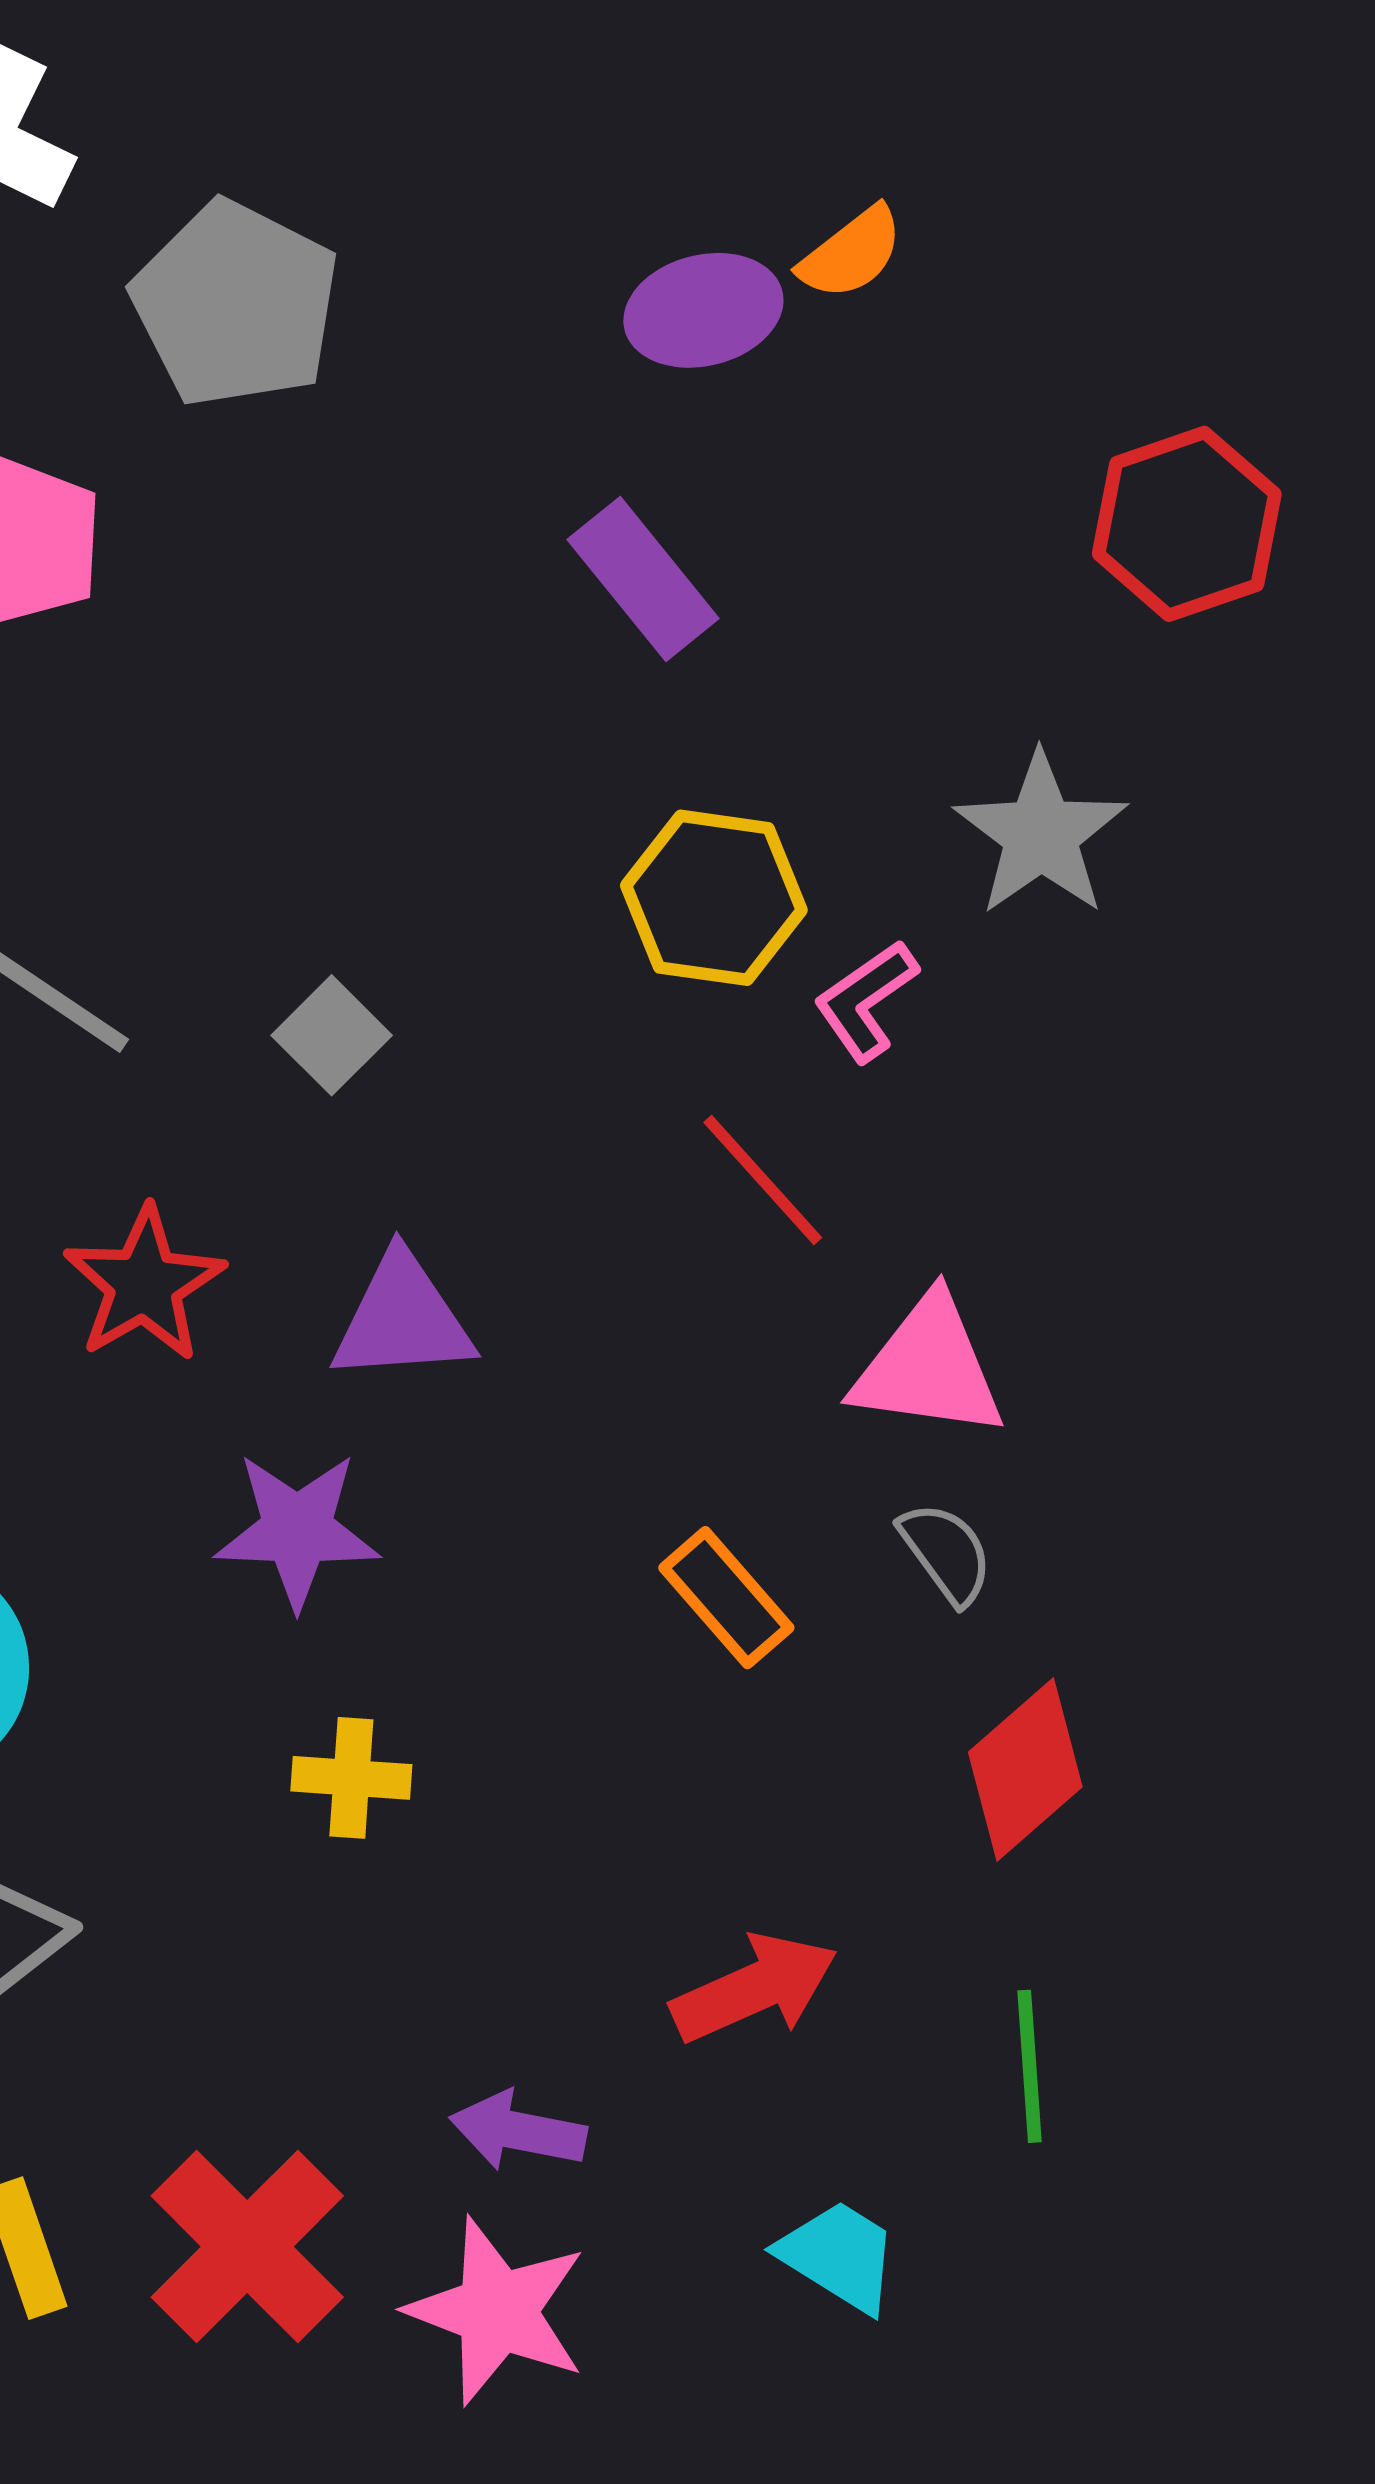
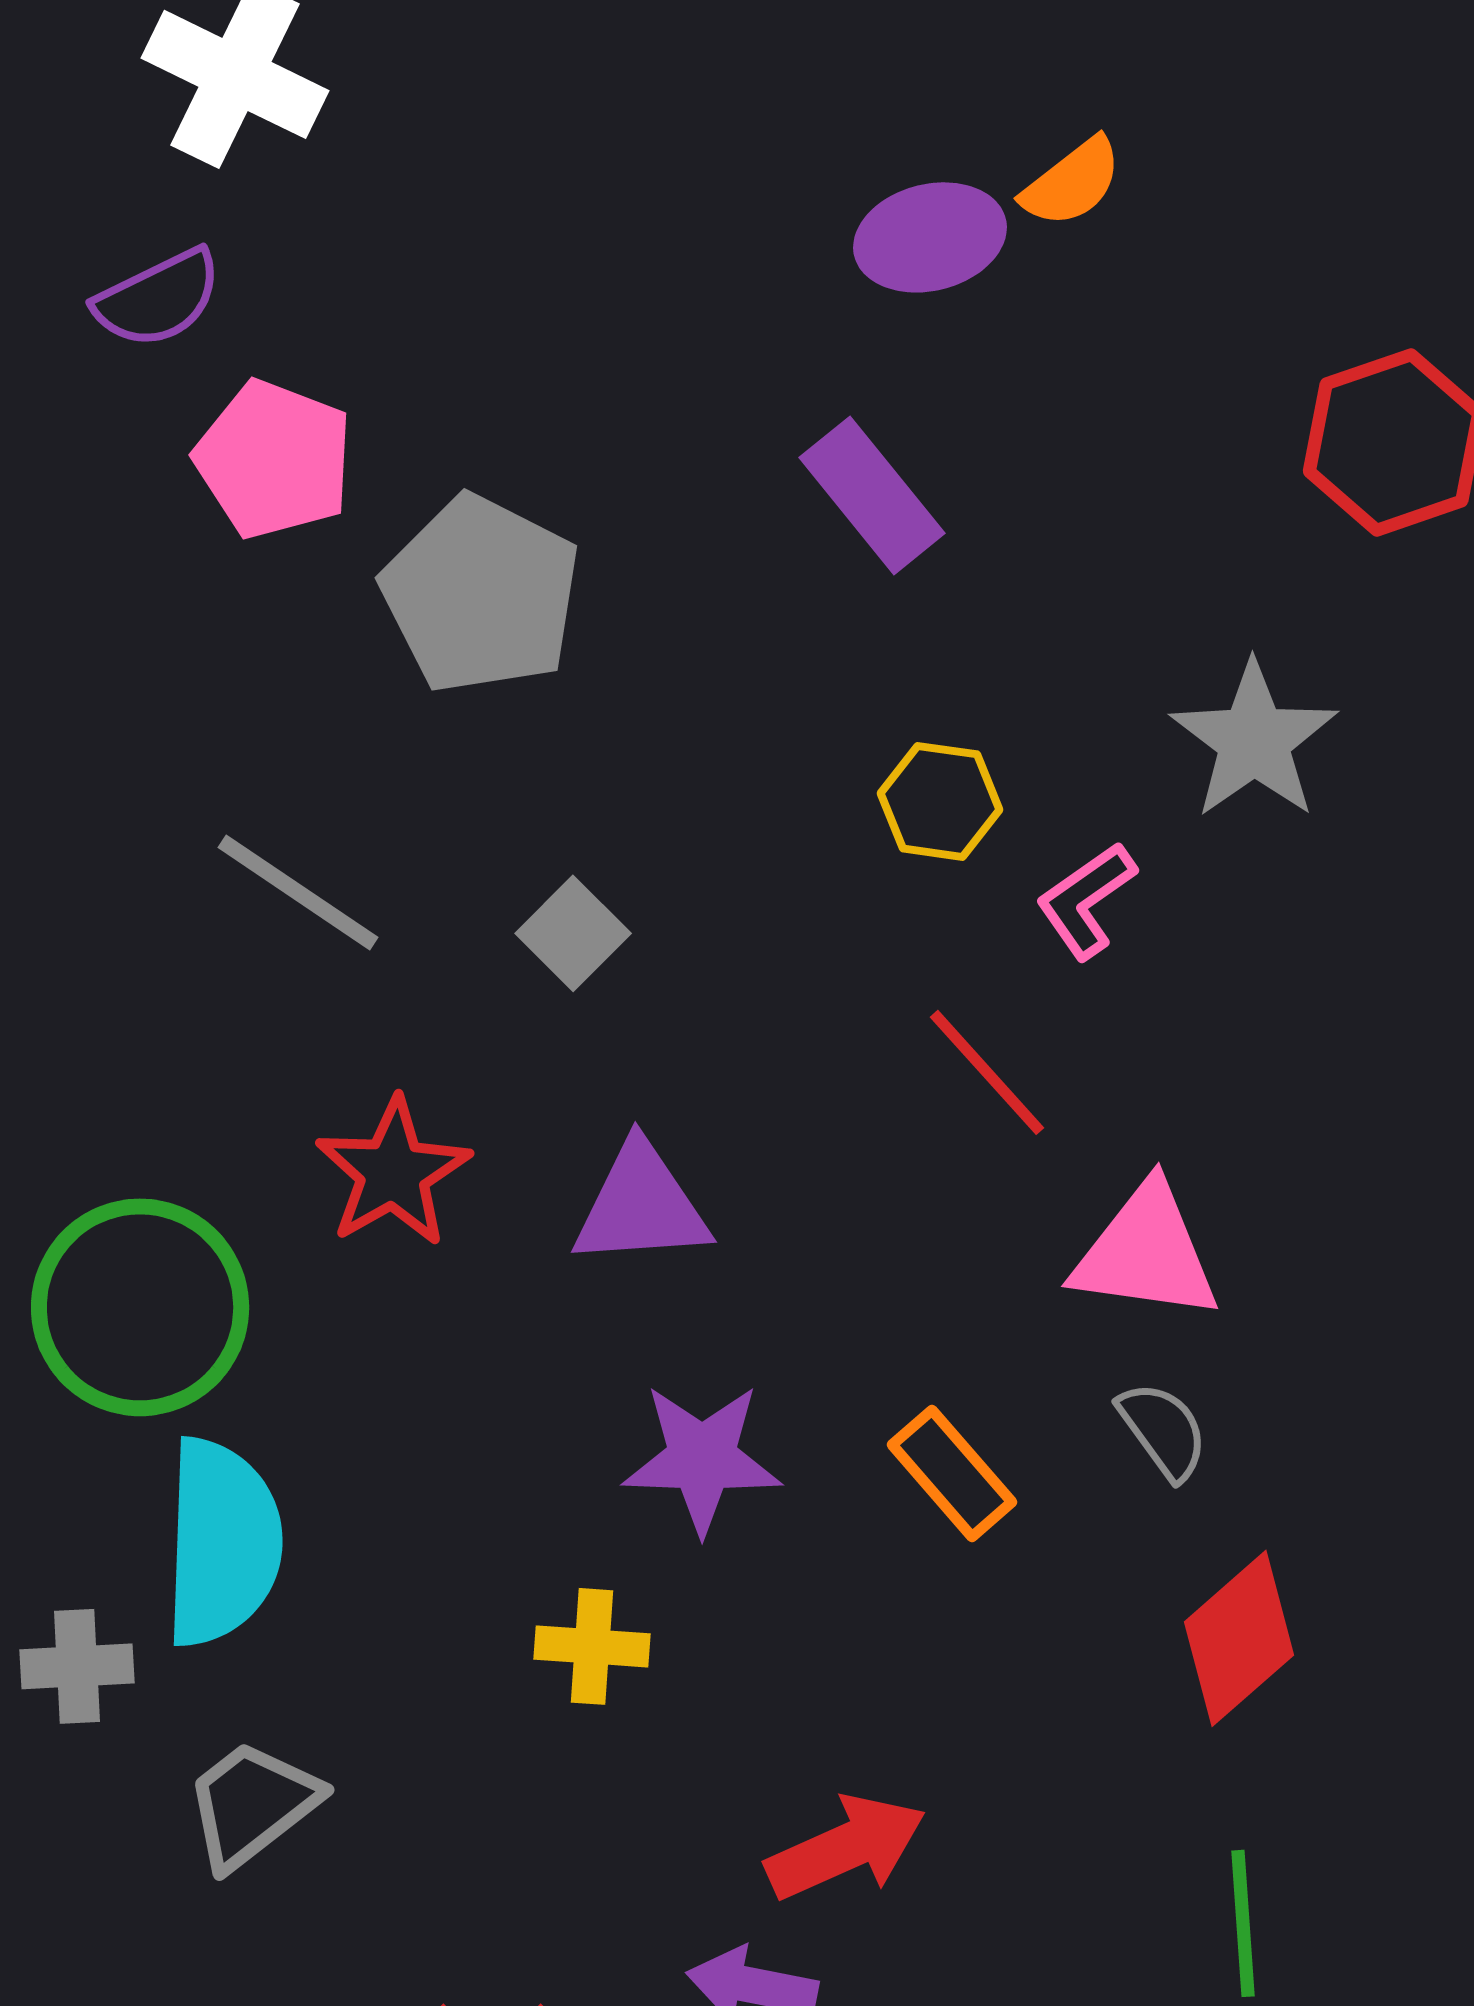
gray pentagon: (236, 304) -> (481, 594), moved
yellow hexagon: (714, 898) -> (940, 801), size x0.7
purple star: (297, 1530) -> (702, 1458), moved
red arrow: (754, 1988) -> (846, 1847), moved

